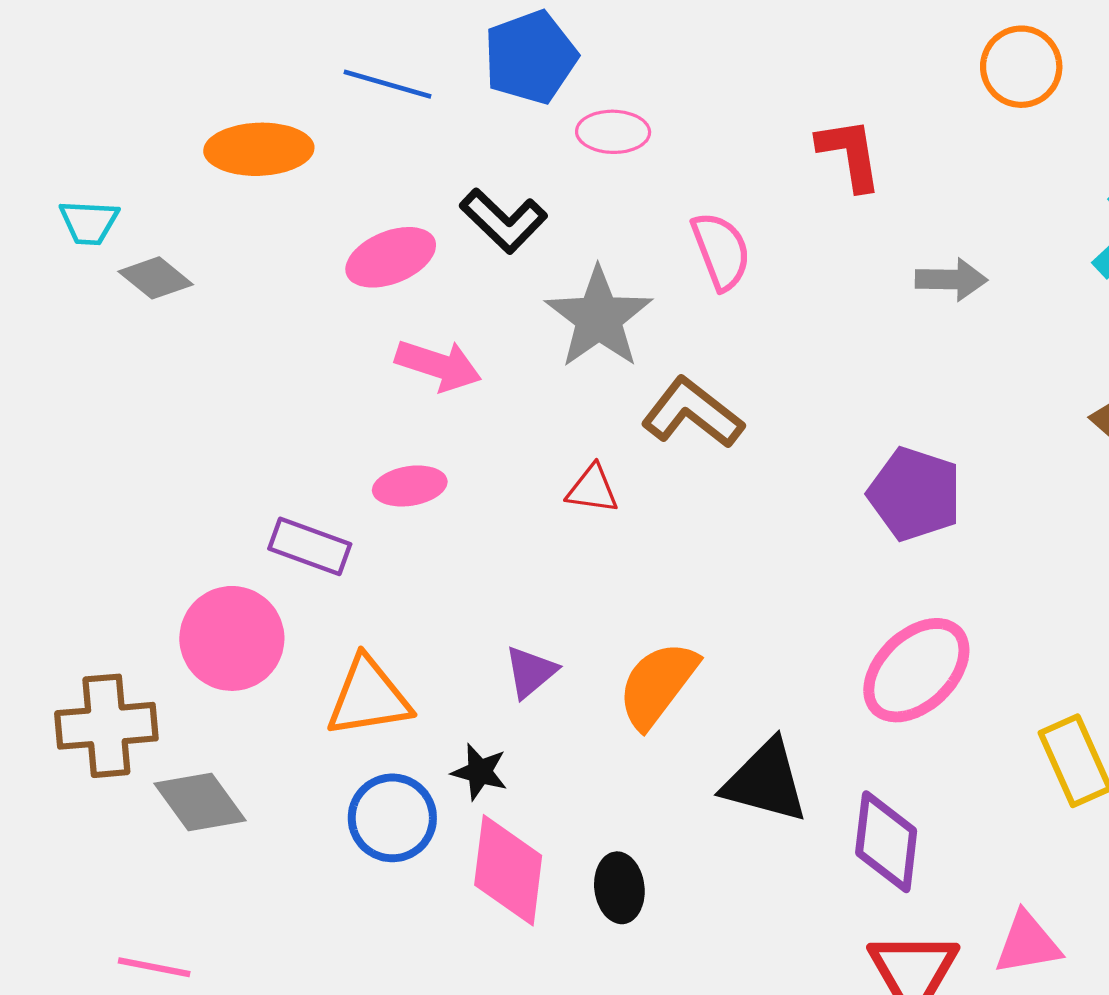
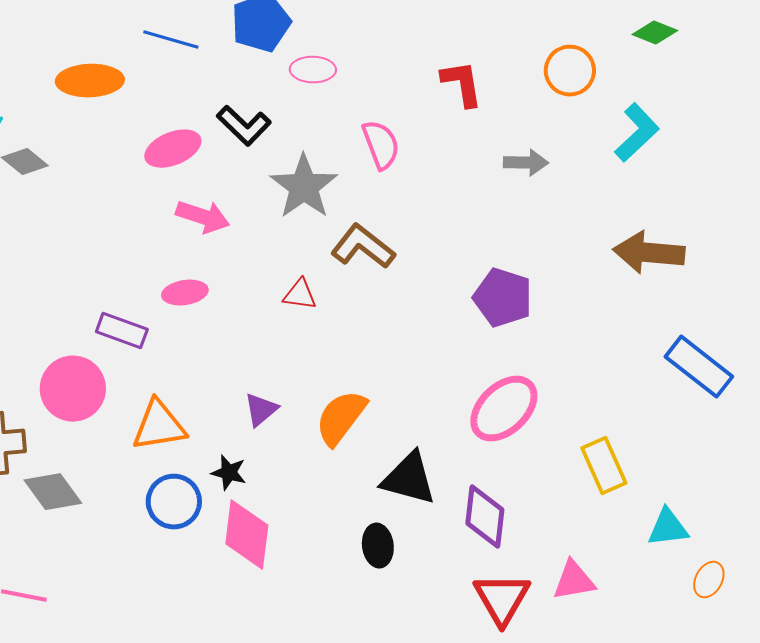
orange circle: (1021, 67) -> (570, 71), moved
black ellipse: (619, 888) -> (378, 546), moved

